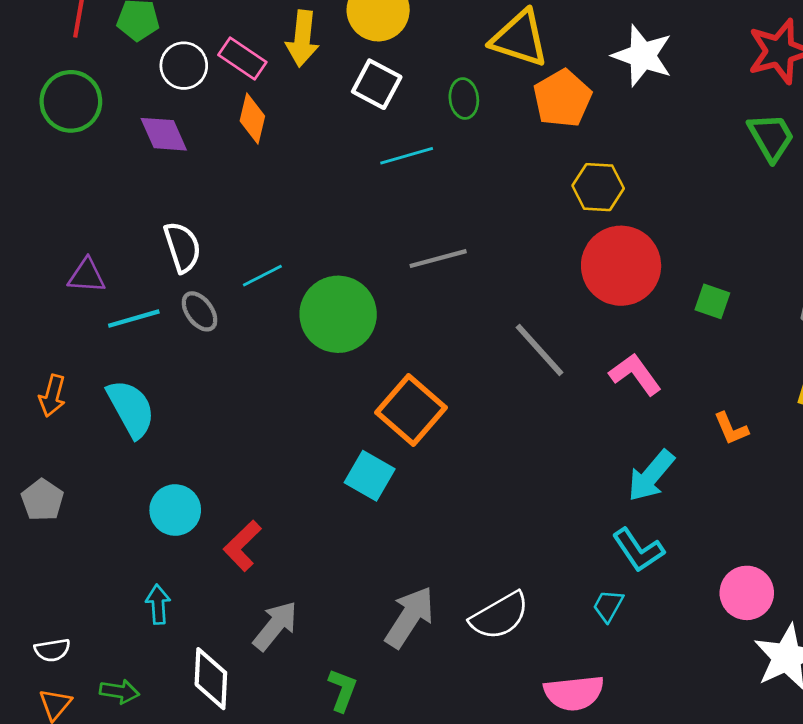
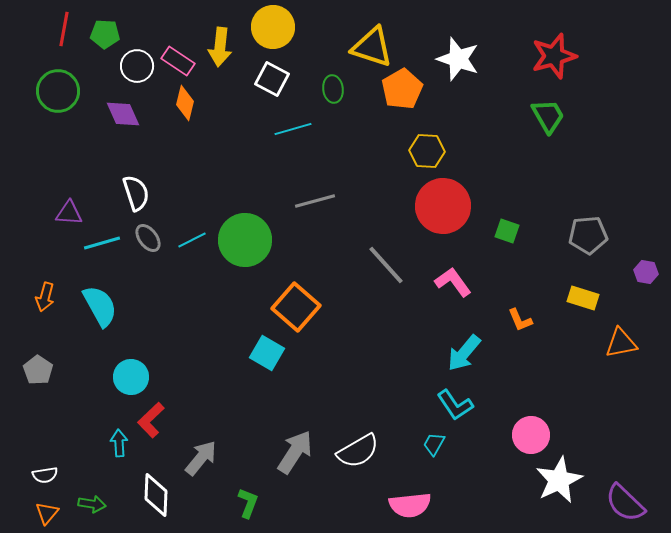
cyan line: (262, 276) -> (192, 240), moved
red L-shape: (242, 546) -> (151, 420), moved

